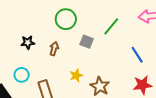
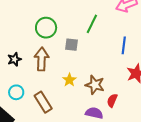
brown arrow: (54, 49) -> (42, 59), size x1.6
blue line: (137, 55) -> (124, 45), turned 54

